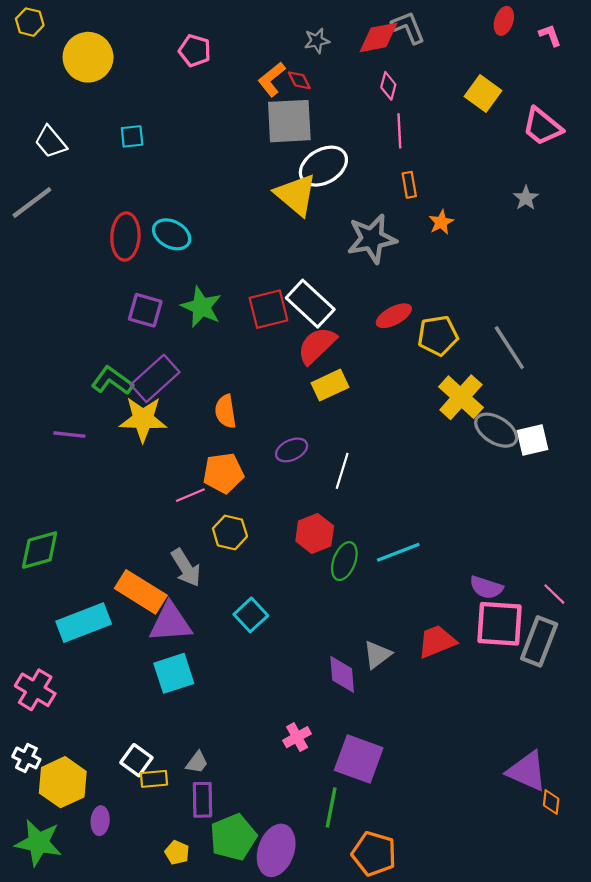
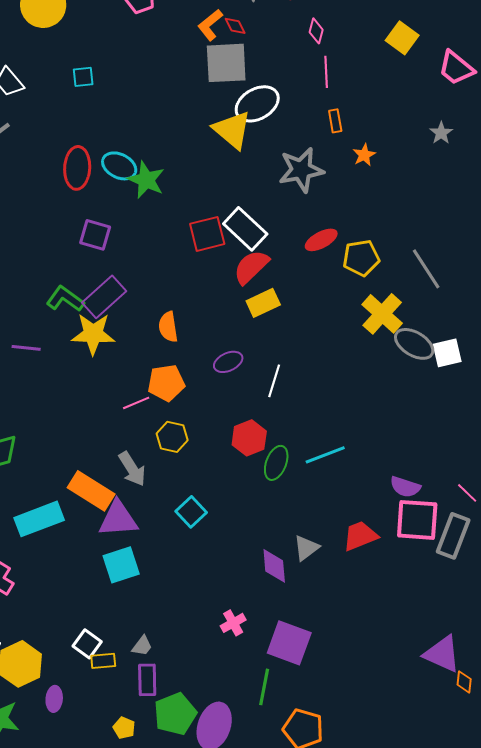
green star: (201, 307) -> (146, 180), moved

